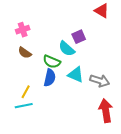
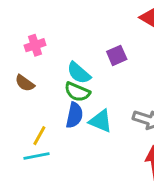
cyan semicircle: (67, 49) -> (79, 73), moved
brown semicircle: (25, 53) -> (25, 83), moved
cyan triangle: (76, 75) -> (101, 121), moved

